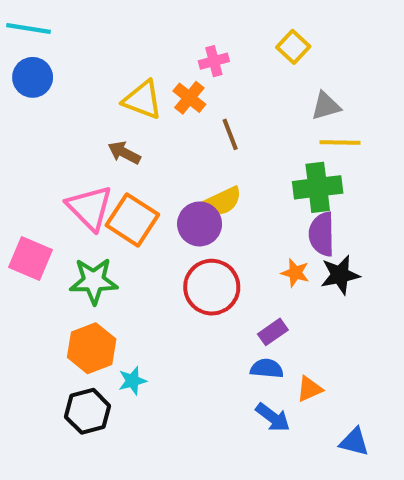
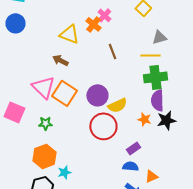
pink cross: (214, 61) -> (104, 15), turned -32
orange cross: (189, 98) -> (93, 24), moved
yellow line: (340, 143) -> (150, 55), moved
yellow semicircle: (222, 202) -> (117, 105), moved
green star: (94, 281) -> (45, 123), size x0.6

